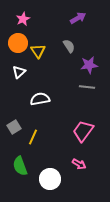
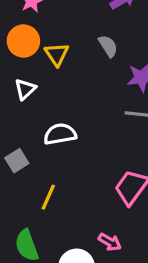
gray square: (14, 127) -> (17, 161), moved
pink arrow: (79, 164) -> (110, 242), moved

